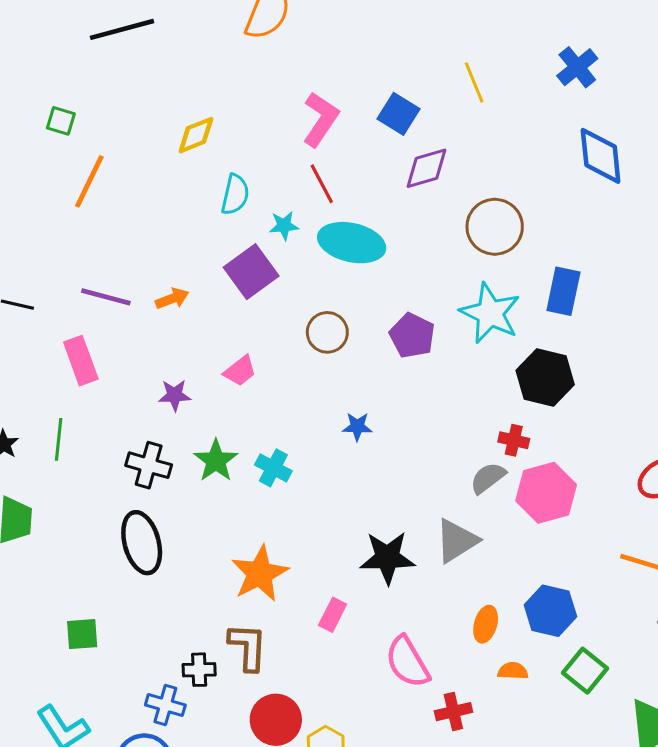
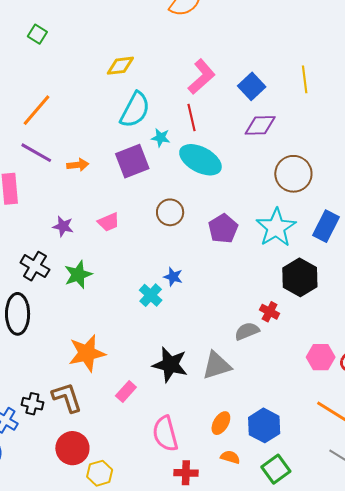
orange line: (89, 181) -> (37, 110), moved
cyan semicircle: (235, 195) -> (135, 110), size x1.4
cyan cross: (273, 468) -> (151, 295), moved
pink hexagon: (546, 493) -> (321, 357), moved, size x0.7
brown L-shape: (248, 647) -> (67, 397), turned -36

